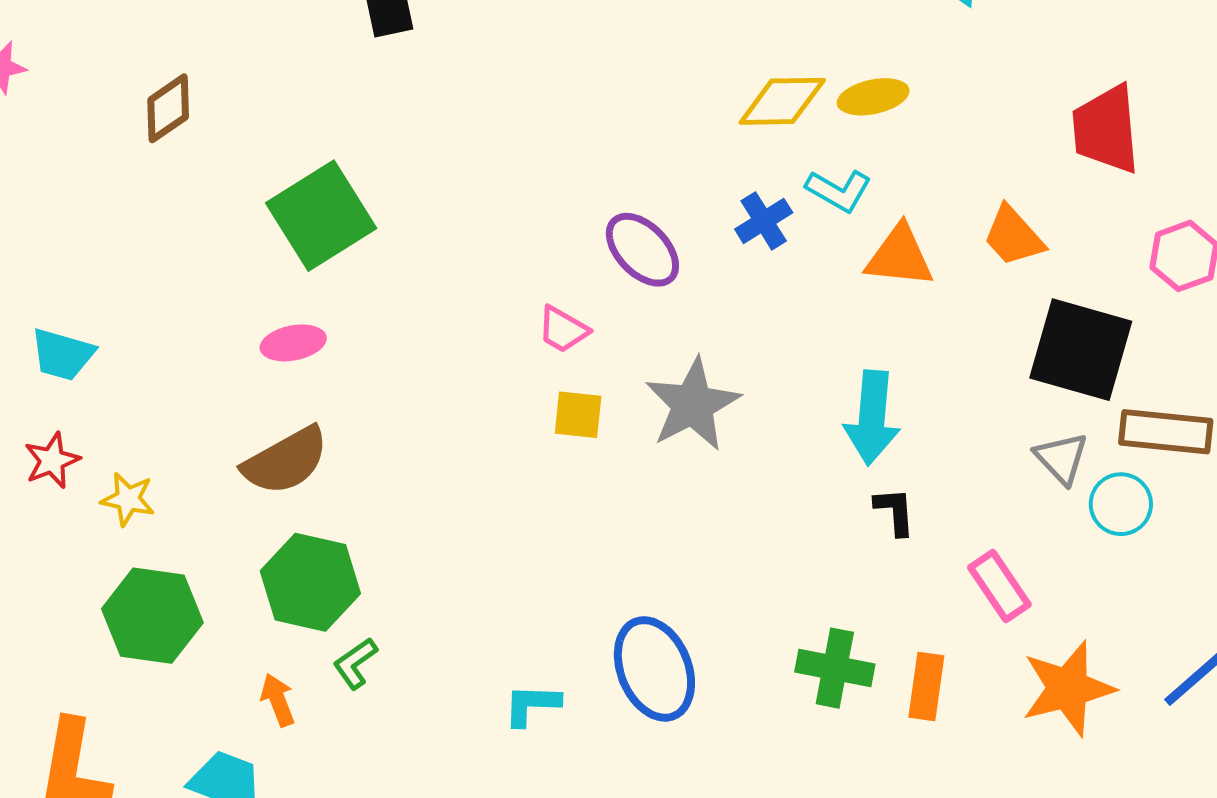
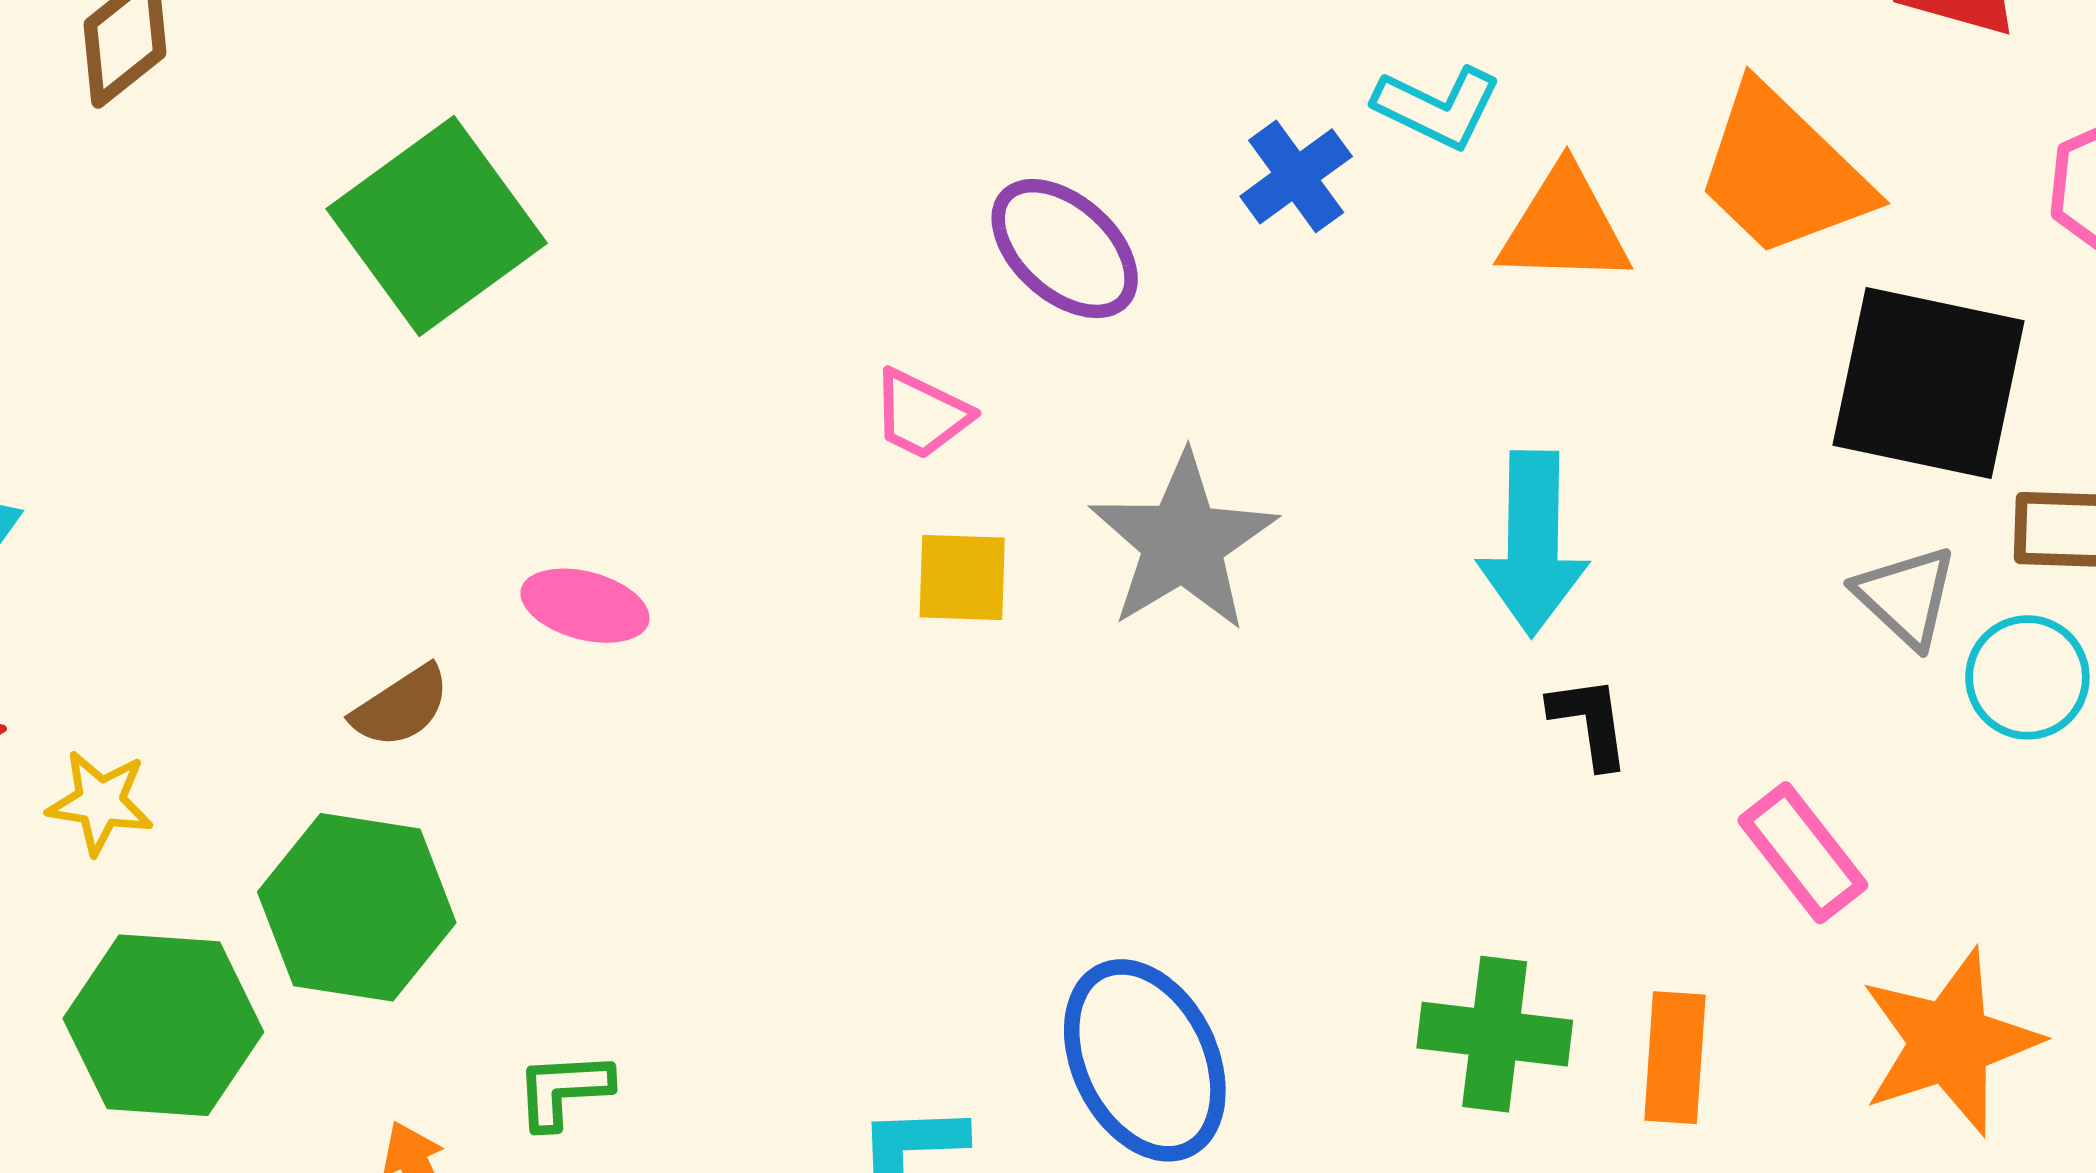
orange trapezoid: (1013, 236) -> (1783, 172), size x1.5
pink ellipse: (293, 343) -> (585, 606), moved, turned 30
brown semicircle: (286, 461) -> (401, 707), size x0.6
green hexagon: (310, 582) -> (357, 907), moved
green L-shape: (355, 663) -> (564, 1090), turned 36

